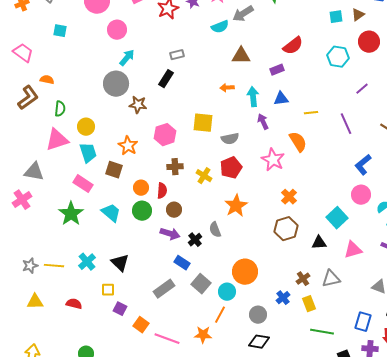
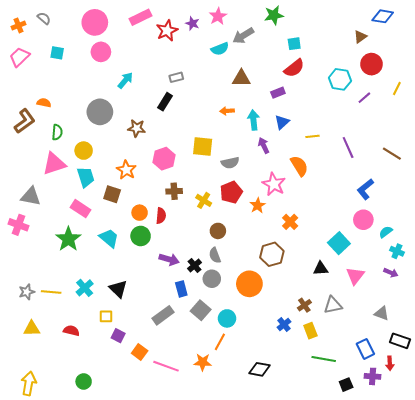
cyan square: (336, 17) -> (294, 44), moved
pink circle: (117, 30) -> (101, 52), moved
pink trapezoid: (23, 53) -> (20, 57), moved, turned -80
gray circle: (116, 84) -> (100, 112), moved
purple line: (362, 89) -> (364, 98), moved
blue triangle: (281, 99) -> (282, 122), turned -35
pink cross: (22, 200) -> (18, 225), turned -36
orange star: (236, 206) -> (258, 205), moved, size x0.7
brown circle: (174, 210) -> (218, 231), moved
brown hexagon: (286, 229) -> (272, 254), moved
pink triangle: (353, 250) -> (355, 276), turned -36
blue rectangle: (182, 263) -> (181, 289), turned 42
orange circle: (245, 272) -> (249, 284), moved
gray circle: (258, 315) -> (212, 279), moved
blue rectangle: (363, 322) -> (365, 349), turned -42

